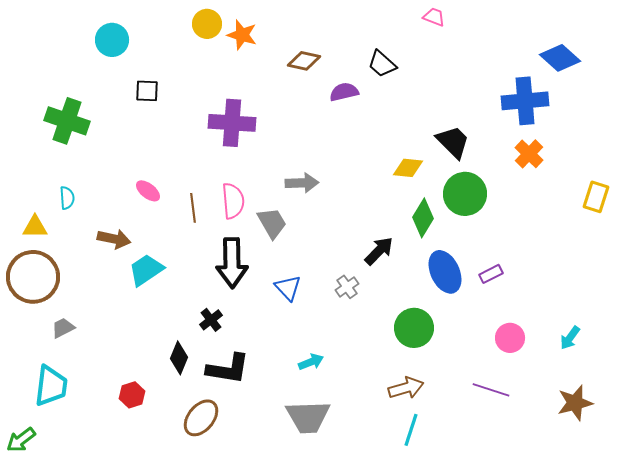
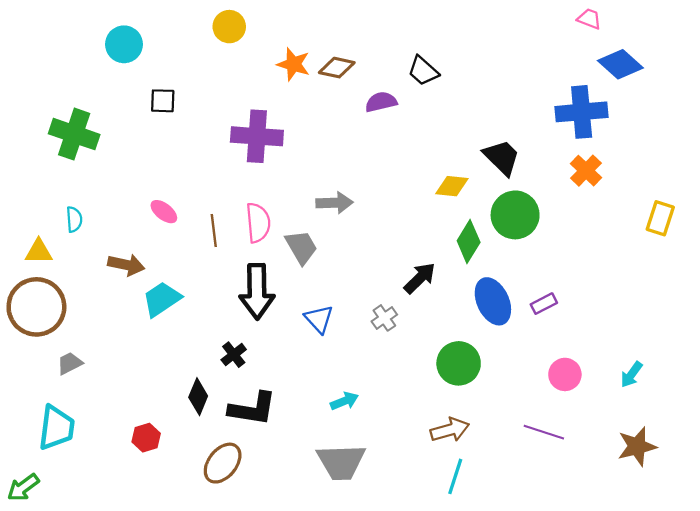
pink trapezoid: (434, 17) -> (589, 19), moved
orange star: (242, 35) -> (293, 64), moved

